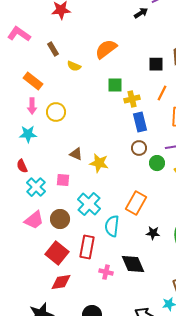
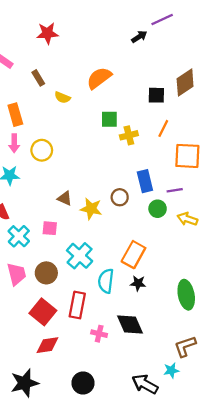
orange rectangle: (33, 81) -> (15, 115), turned 36
blue rectangle: (140, 122) -> (145, 181), moved
brown circle: (139, 148) -> (120, 197), moved
pink trapezoid: (34, 220) -> (16, 274), turned -65
black star: (153, 233) -> (138, 283), moved

